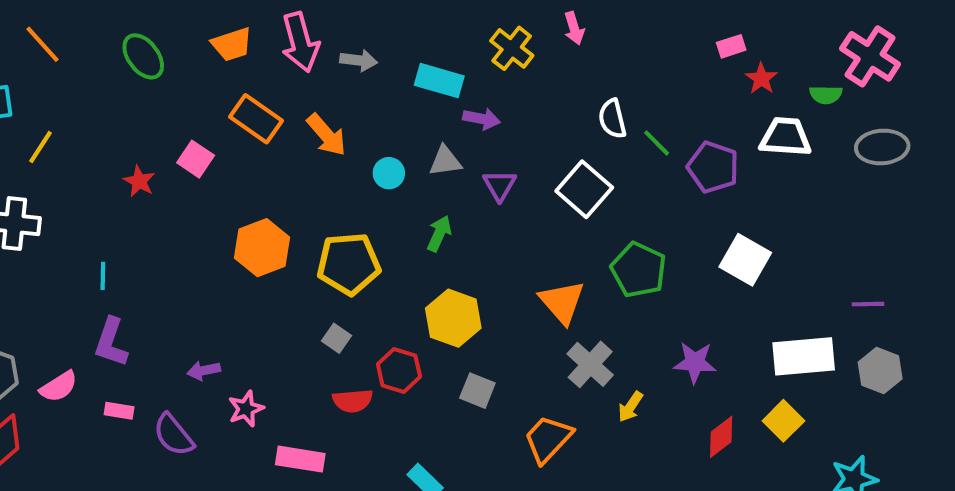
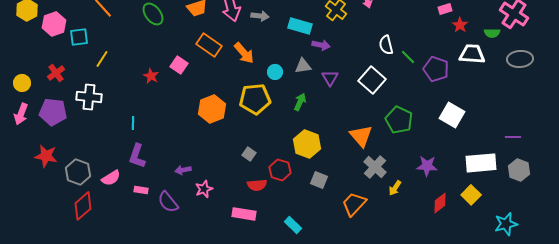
yellow pentagon: (349, 264) -> (255, 99), moved
pink rectangle: (300, 459) -> (244, 214), moved

